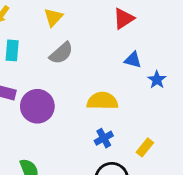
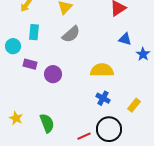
purple circle: (37, 106) -> (53, 74), size x0.7
blue cross: (104, 138) -> (103, 98), turned -32

